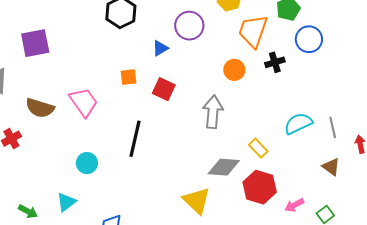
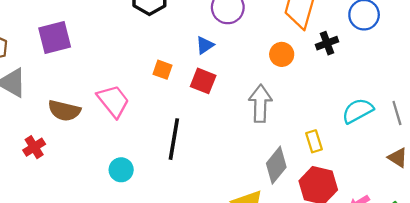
blue triangle: (160, 48) -> (205, 45), moved
orange square: (129, 77) -> (162, 70), turned 30
yellow rectangle: (258, 148) -> (314, 141), turned 30
gray diamond: (224, 167) -> (276, 165), turned -52

